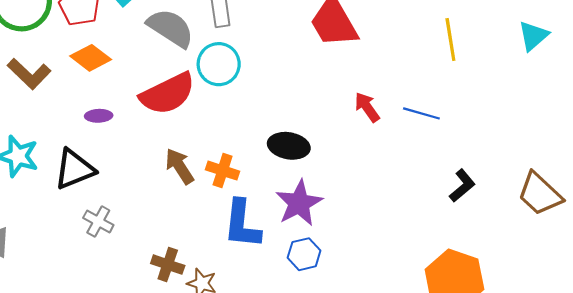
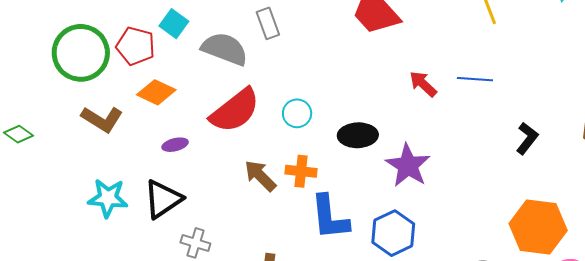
cyan circle: (219, 64) -> (297, 113), moved, size x0.7
purple star: (299, 203) -> (408, 166), moved
blue hexagon: (304, 254) -> (393, 233), size x1.4

